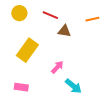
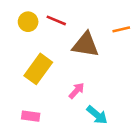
red line: (50, 15) -> (56, 20), moved
brown triangle: (64, 31) -> (86, 45), size x1.6

